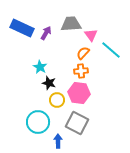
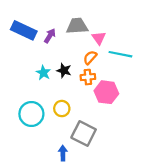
cyan line: (111, 50) -> (120, 54), turned -30
black star: (49, 83) -> (64, 71), moved
pink hexagon: (79, 93) -> (106, 92), moved
cyan circle: (38, 122) -> (31, 114), moved

